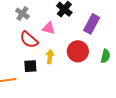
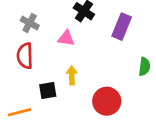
red semicircle: (29, 40) -> (25, 56), moved, turned 54
red circle: (78, 51) -> (107, 101), moved

